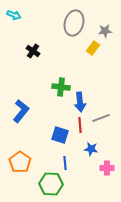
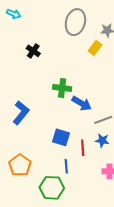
blue arrow: (80, 102) -> (82, 103), turned -54
red line: (80, 125) -> (83, 148), moved
blue star: (91, 149) -> (102, 140), moved

